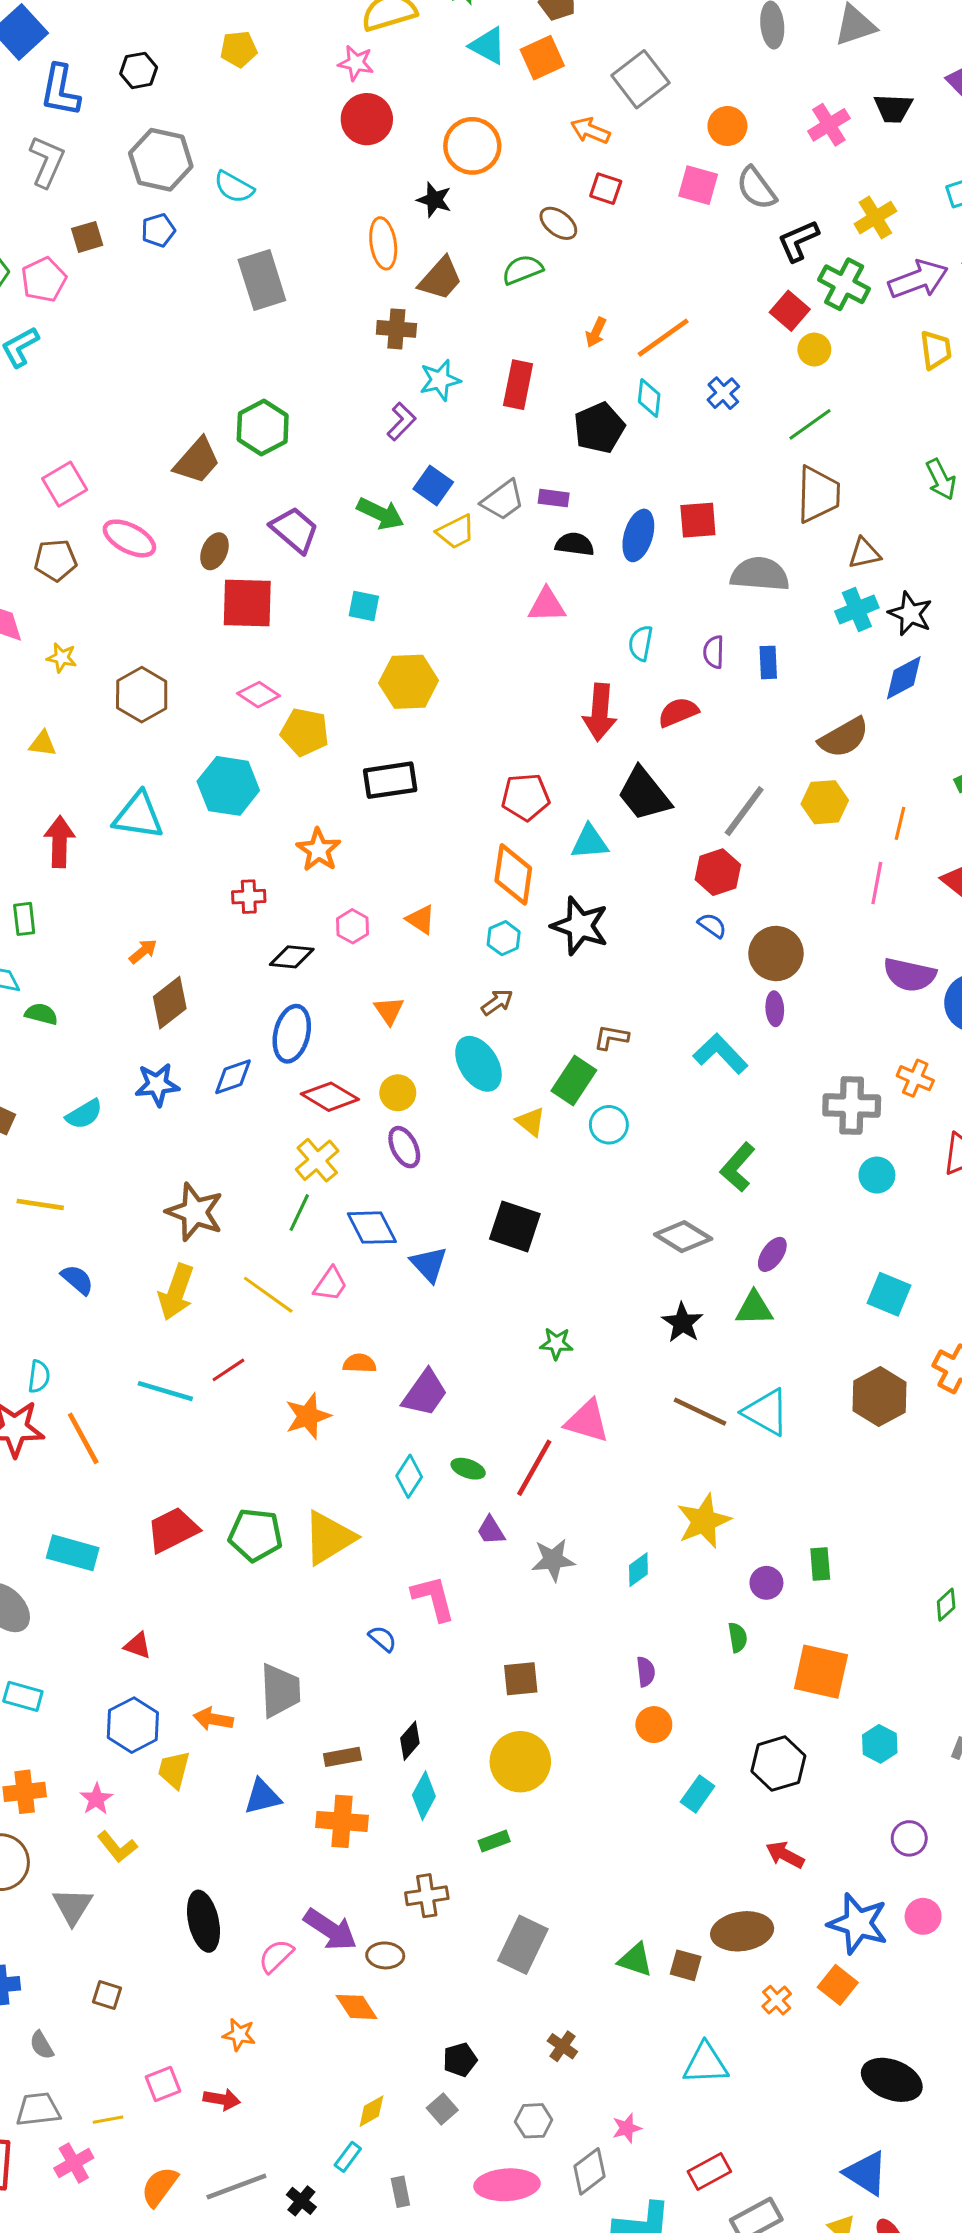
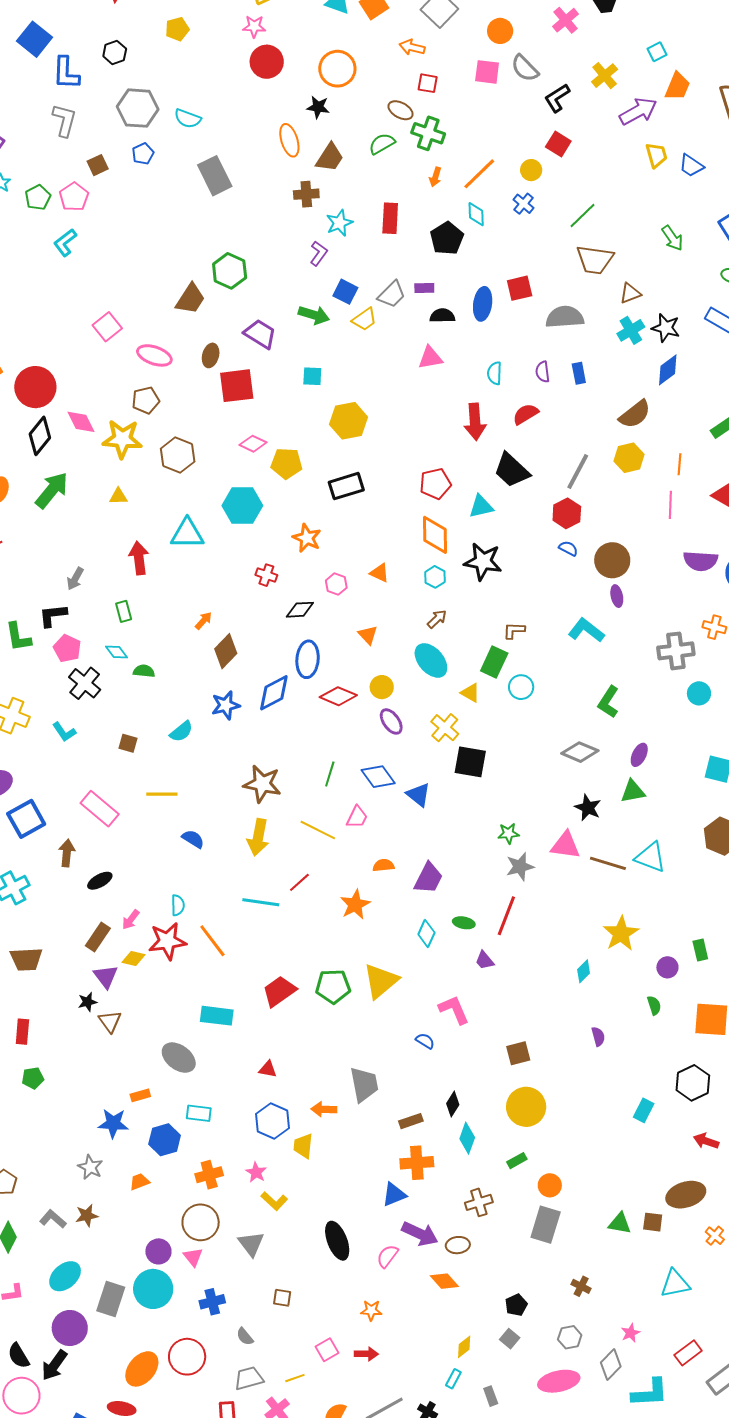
green cross: (844, 284) -> (428, 133), moved
yellow circle: (814, 350) -> (531, 170), moved
brown trapezoid: (818, 494) -> (595, 260), turned 105
brown pentagon: (56, 560) -> (146, 400), moved
yellow star: (62, 658) -> (122, 439), size x2.0
red cross: (249, 897) -> (266, 575), turned 30
blue diamond: (233, 1077) -> (274, 693), size x1.4
yellow cross: (317, 1160) -> (445, 728), moved
pink triangle: (587, 1421) -> (566, 845), moved
gray star: (553, 1560) -> (520, 867), moved
orange circle: (654, 1725) -> (550, 1185), moved
blue triangle: (262, 1797) -> (394, 1194), moved

